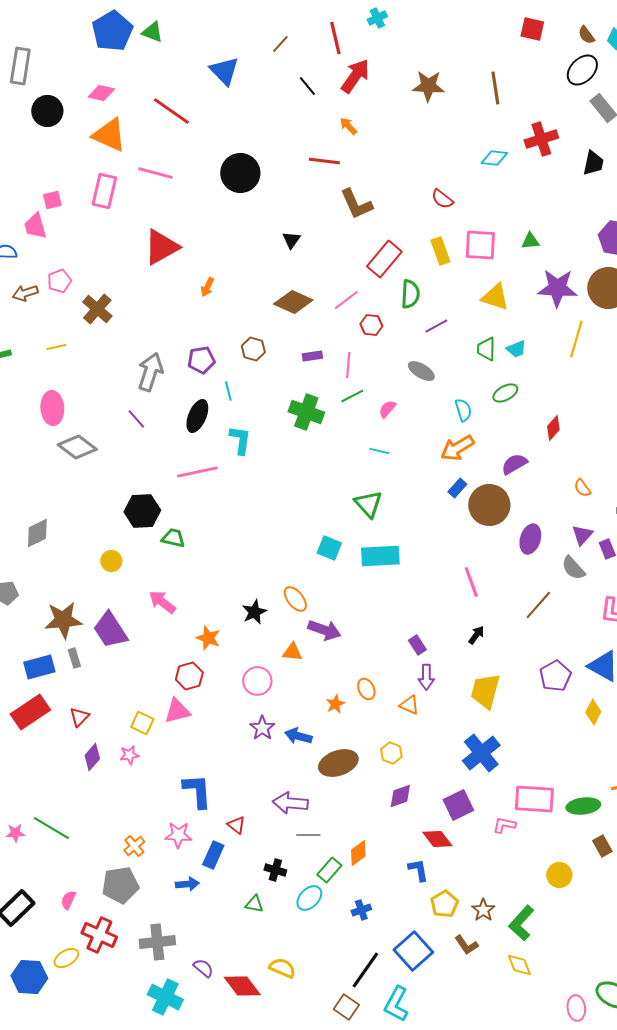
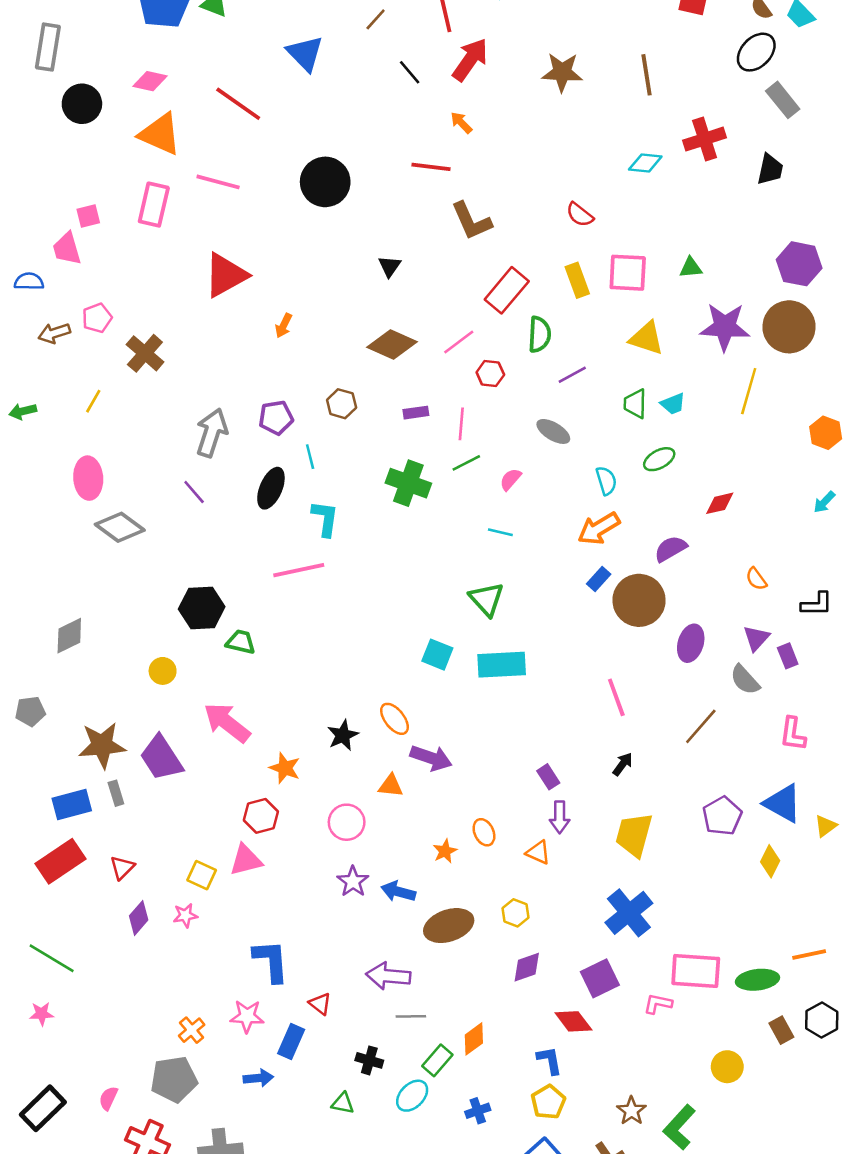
yellow line: (56, 347) -> (93, 401), turned -48
red diamond: (553, 428) -> (720, 503), turned 35
pink line: (197, 472) -> (299, 570), moved
pink arrow: (162, 602) -> (227, 723), size x1.4
green line: (51, 828) -> (52, 958), moved
yellow pentagon: (444, 904) -> (548, 1102), moved

